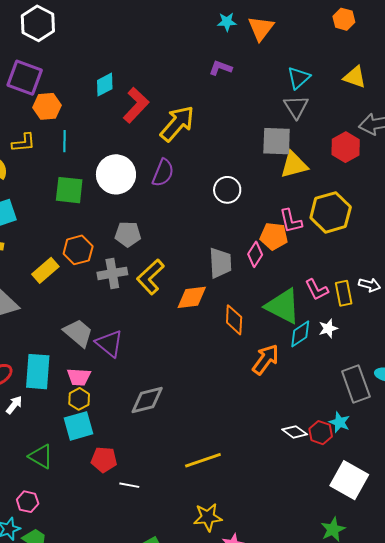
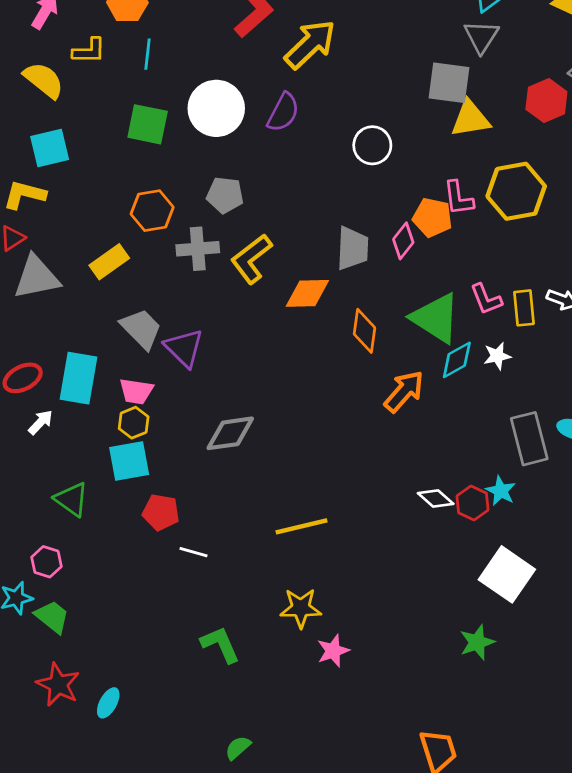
yellow rectangle: (45, 270) -> (109, 262), moved

